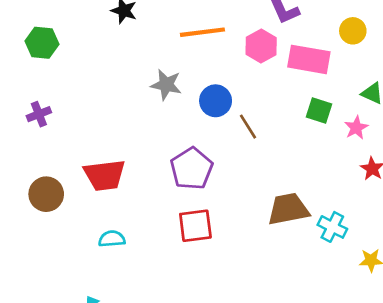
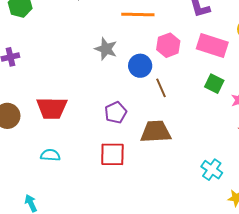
pink hexagon: (261, 46) -> (168, 45), moved
purple pentagon: (192, 169) -> (116, 113), size x0.7
brown trapezoid: (288, 209) -> (156, 132), moved

